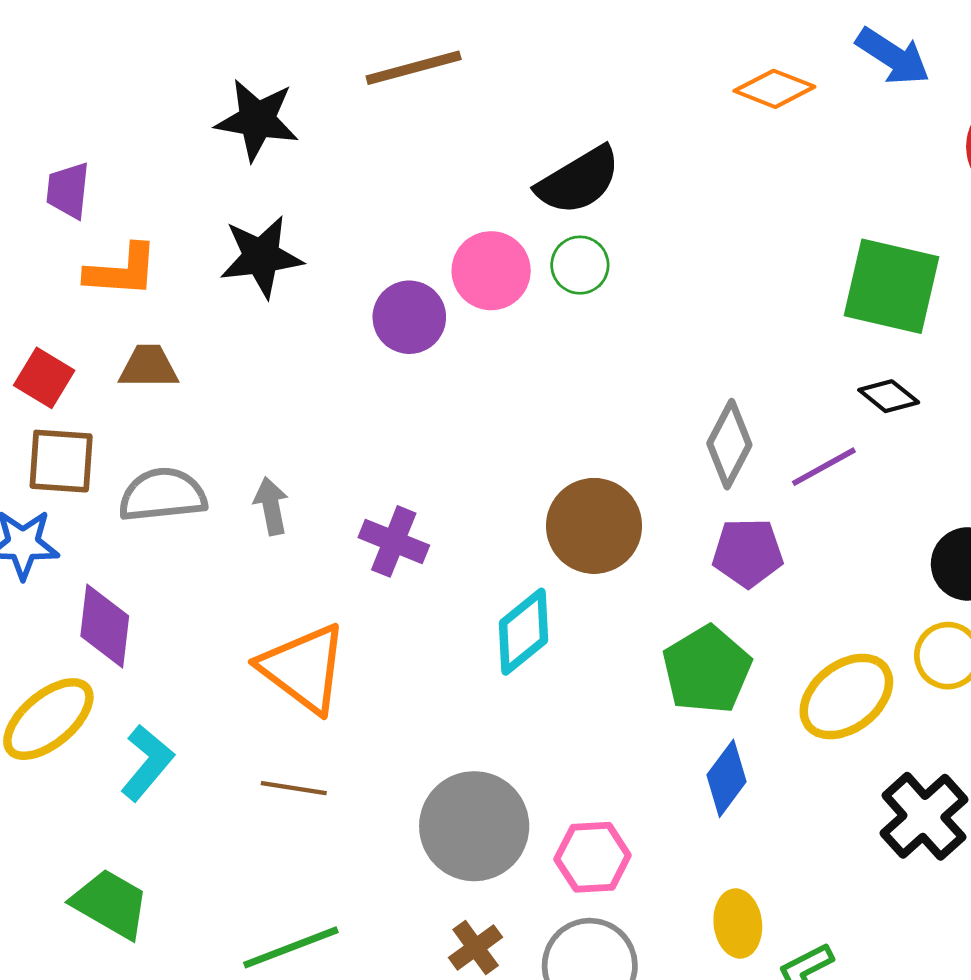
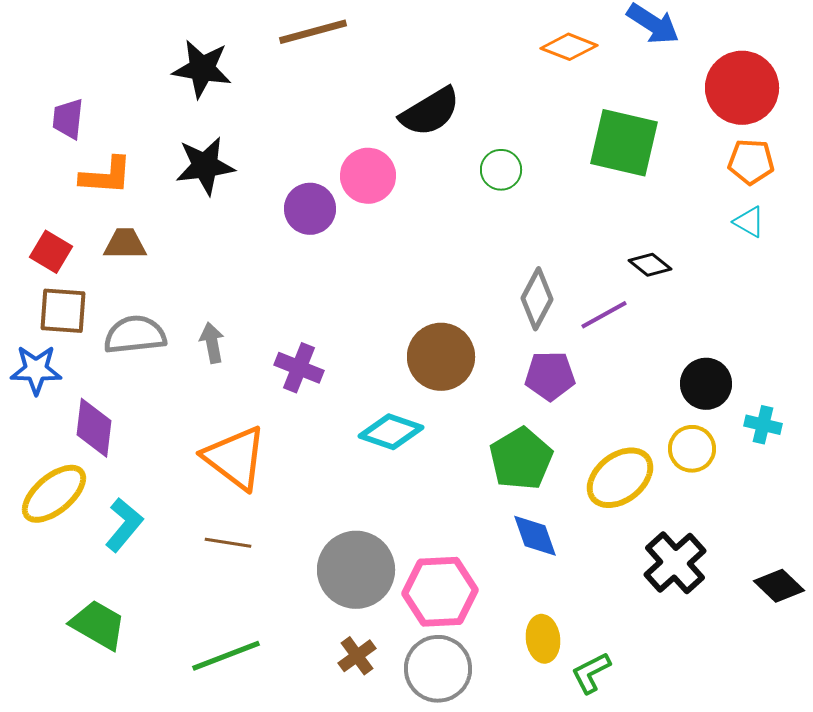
green circle: (580, 265) -> (501, 170), moved
green square: (891, 286) -> (624, 143), moved
cyan diamond: (524, 632) -> (391, 432), turned 58
blue diamond: (727, 778) -> (535, 536), turned -56
pink hexagon: (593, 857) -> (440, 592), size x1.4

